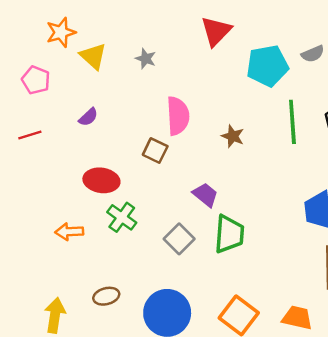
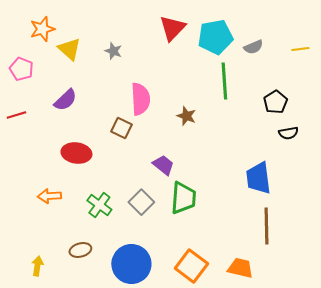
cyan pentagon: (267, 66) -> (215, 37), moved
purple semicircle: (88, 117) -> (65, 100), size x1.4
green line: (292, 122) -> (224, 81), moved
green cross: (122, 217) -> (99, 205), moved
yellow arrow: (55, 315) -> (37, 266), size x0.7

